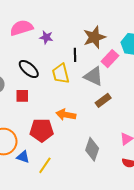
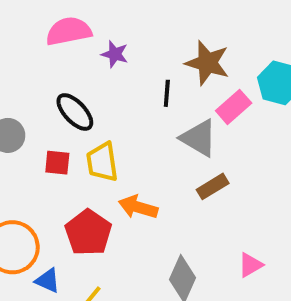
brown star: (94, 37) -> (207, 63), turned 30
yellow trapezoid: (61, 74) -> (102, 162), moved
red pentagon: (42, 130) -> (88, 233), turned 30

